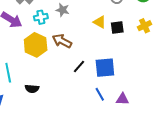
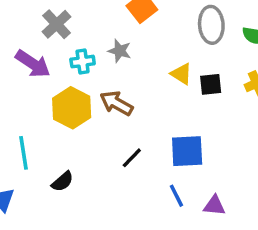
black line: (79, 66) -> (132, 158), moved
black semicircle: (32, 89) -> (62, 182), turned -48

